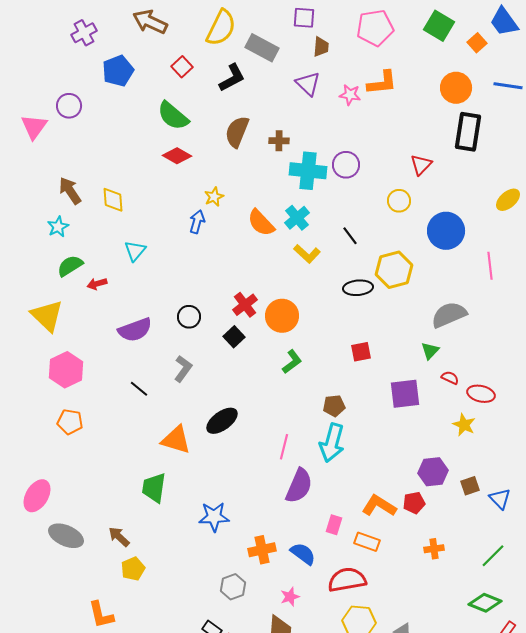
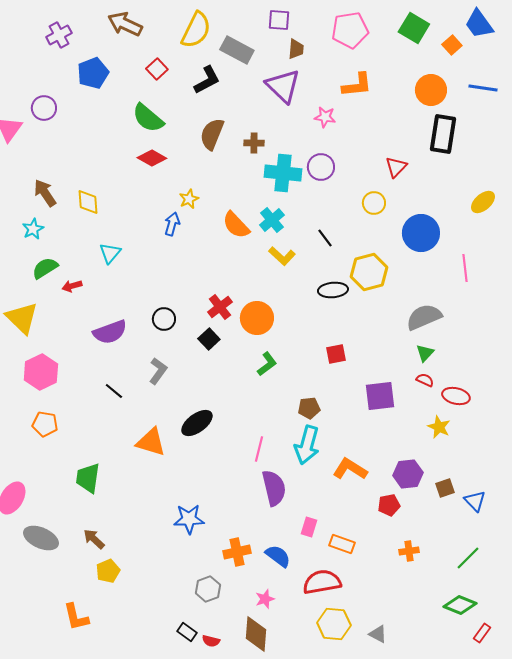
purple triangle: (308, 84) -> (283, 86), size x1.4
pink star: (350, 95) -> (325, 117), moved
green triangle: (430, 351) -> (425, 353), moved
purple semicircle: (299, 486) -> (274, 488), turned -36
green trapezoid: (154, 488) -> (88, 478), moved
orange L-shape: (379, 506) -> (350, 469), moved

